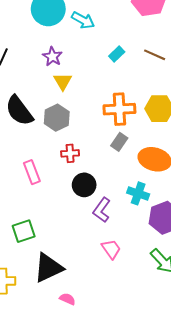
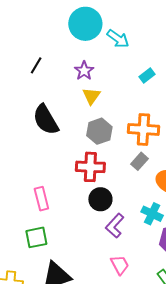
gray hexagon: (57, 118) -> (99, 131), moved
red cross: (70, 153) -> (90, 167), size x1.6
pink rectangle: (32, 172) -> (41, 199), moved

